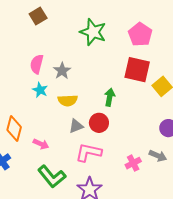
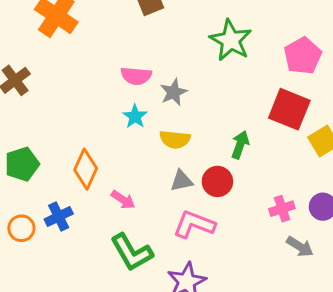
pink semicircle: (37, 64) -> (136, 76), turned -108
pink cross: (133, 163) -> (282, 209), moved

